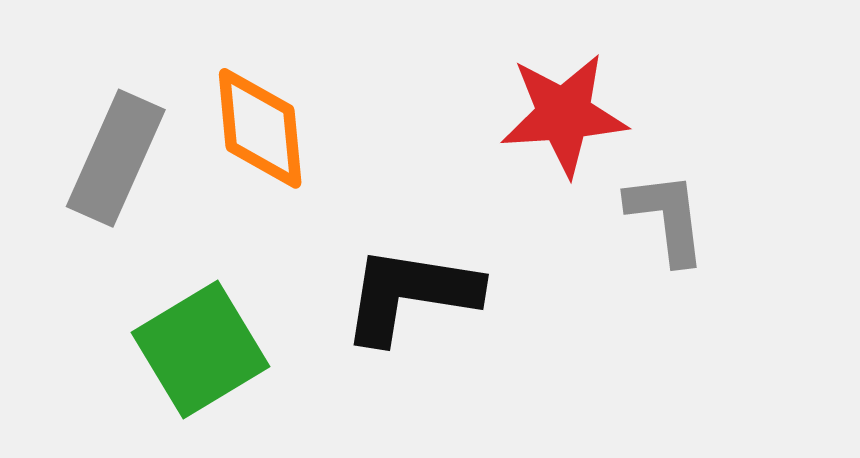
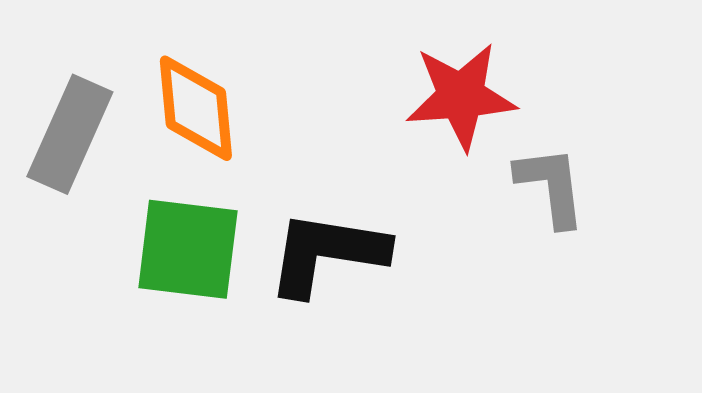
green square: (201, 349) -> (188, 249), moved, turned 38

